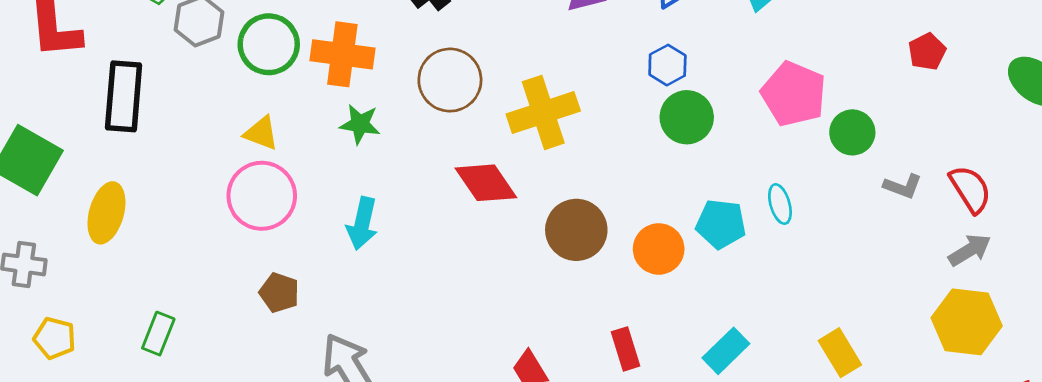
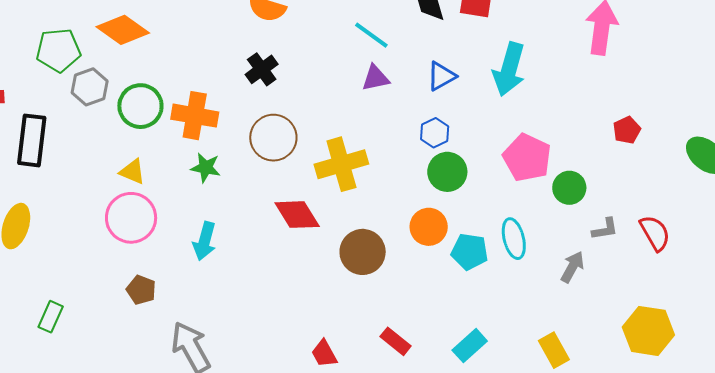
gray L-shape: (903, 186) -> (605, 229), turned -32
cyan ellipse: (780, 204) -> (514, 239), size x1.4
orange circle: (659, 249) -> (429, 227), moved
gray arrow: (970, 250) -> (572, 267), moved, turned -32
red rectangle: (626, 349) -> (396, 341), turned -36

